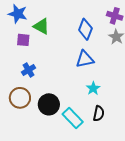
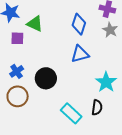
blue cross: (29, 70) -> (17, 71), moved
cyan star: (93, 88) -> (106, 82), moved, size x1.5
black circle: (49, 104) -> (46, 78), moved

